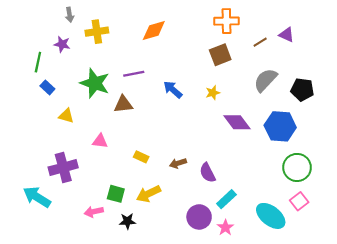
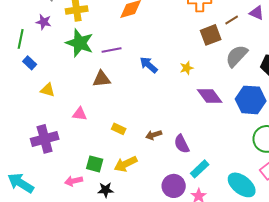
brown square: (220, 55) -> (211, 35), moved
green star: (95, 83) -> (80, 43), moved
cyan arrow: (37, 197) -> (21, 183), moved

